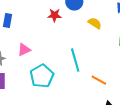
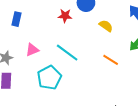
cyan line: (75, 60) -> (67, 53), moved, turned -40
orange line: (99, 80) -> (111, 60), moved

